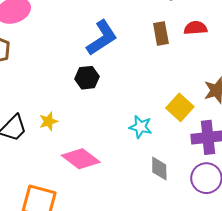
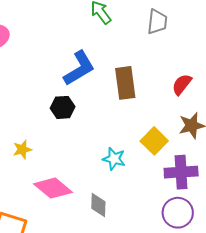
red semicircle: (196, 28) -> (182, 84), moved, turned -50
brown rectangle: (161, 33) -> (125, 83), moved, size x1.4
gray diamond: (159, 168) -> (98, 205), moved

